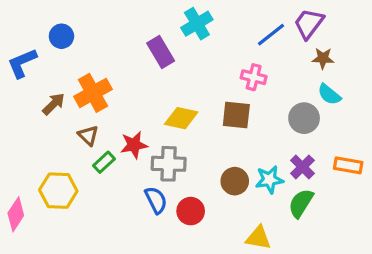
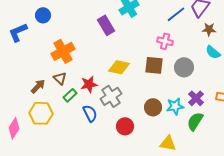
brown arrow: (54, 104) -> (38, 86), moved
gray circle: (304, 118) -> (184, 67), moved
gray cross: (169, 164) -> (111, 96), turned -35
blue semicircle: (156, 200) -> (90, 113), moved

